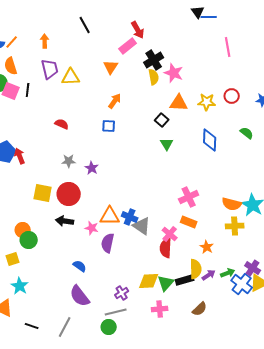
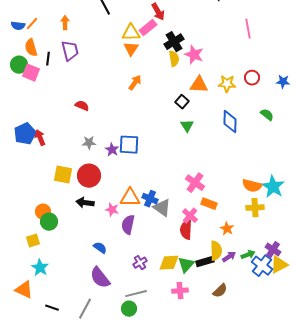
yellow triangle: (71, 77) -> (131, 33), moved
black line: (28, 90) -> (48, 59), moved
blue square: (109, 126) -> (129, 145), moved, size x1.5
pink cross: (189, 197) -> (195, 183), moved, turned -30
purple cross: (122, 293) -> (140, 263), moved

